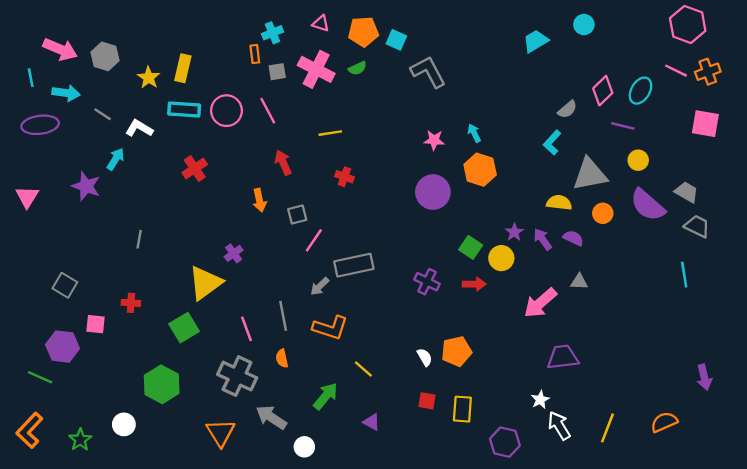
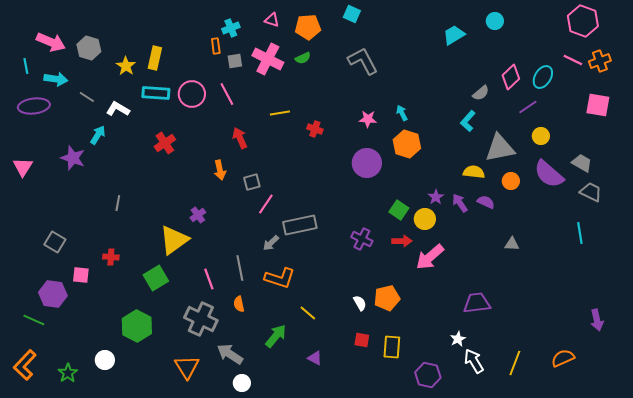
cyan square: (396, 40) -> (352, 14), moved
purple line: (623, 126) -> (528, 107), turned -48
red cross: (344, 177) -> (315, 129), moved
gray triangle: (579, 282) -> (512, 244), moved
pink arrow: (540, 303) -> (430, 257), moved
white circle: (304, 447) -> (242, 383), moved

